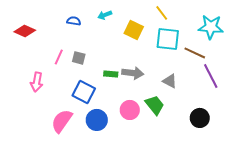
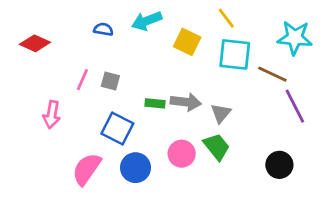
cyan arrow: (105, 15) -> (147, 21), size x1.5
gray triangle: (170, 81) -> (221, 113), moved, turned 42

